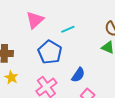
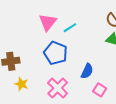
pink triangle: (35, 20) -> (48, 22), moved

